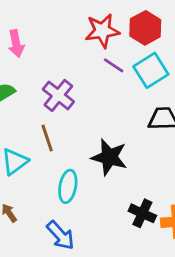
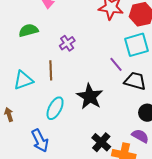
purple line: (114, 65) -> (116, 64), moved
purple cross: (58, 95) -> (67, 43), size x0.7

